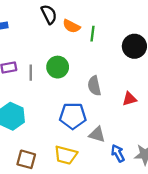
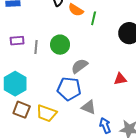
gray semicircle: (94, 86) -> (80, 66), moved, turned 60
yellow trapezoid: (66, 155) -> (46, 113), moved
brown square: (26, 159) -> (22, 110), moved

